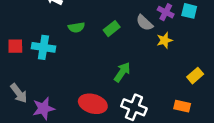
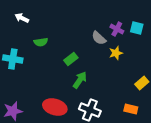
green rectangle: (112, 29) -> (71, 59), moved

